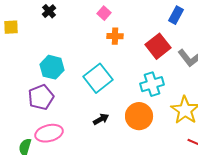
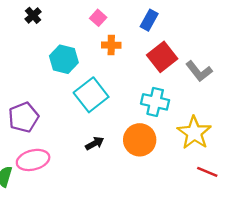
blue rectangle: (176, 15) -> (149, 20), moved
cyan hexagon: (52, 67) -> (64, 59), moved
cyan cross: (152, 84) -> (155, 102), turned 30

